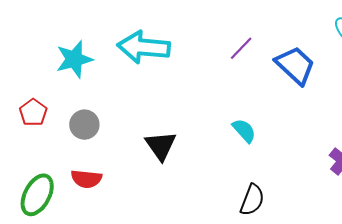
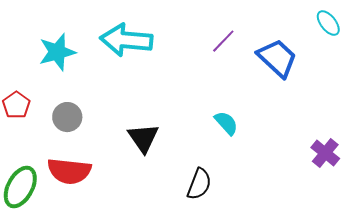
red semicircle: (86, 179) -> (69, 171), size x1.4
black semicircle: (252, 200) -> (199, 184), moved

